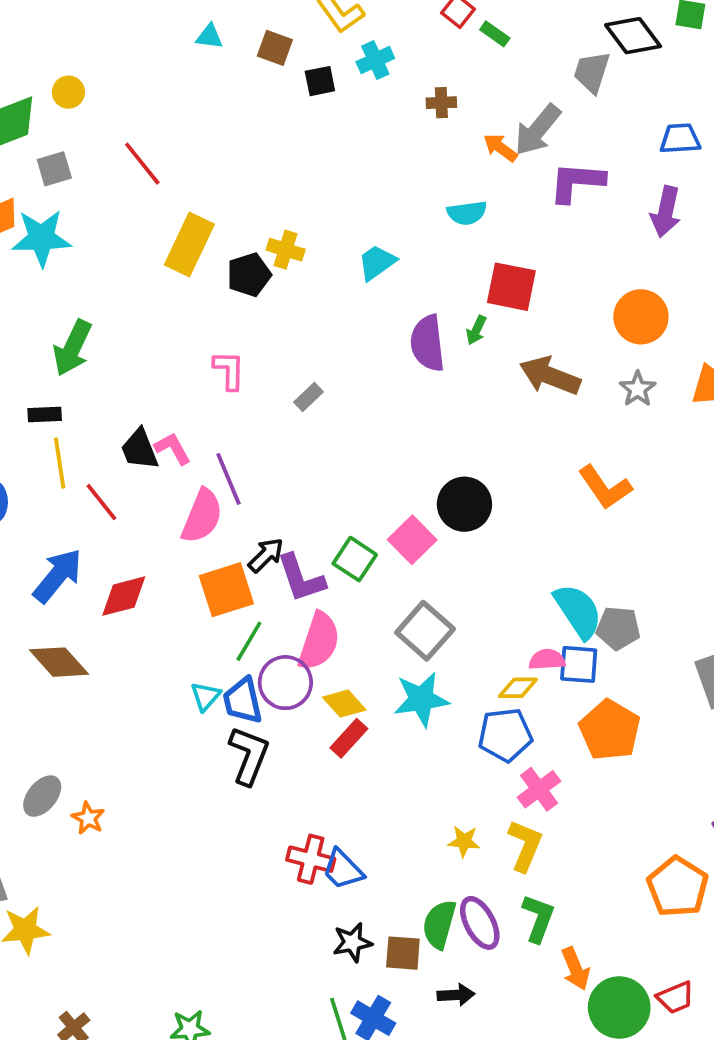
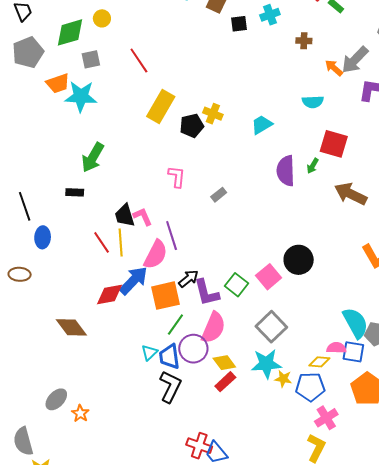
yellow line: (60, 463) -> (121, 242), moved
blue arrow: (58, 576) -> (134, 280), moved
yellow star: (464, 841) -> (283, 379), moved

